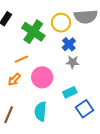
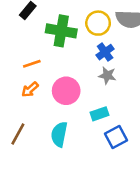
green cross: (33, 32) -> (61, 31), turned -30
orange line: (21, 59) -> (32, 64), moved

